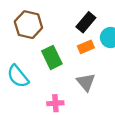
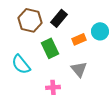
black rectangle: (86, 22) -> (59, 18), moved

